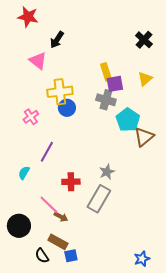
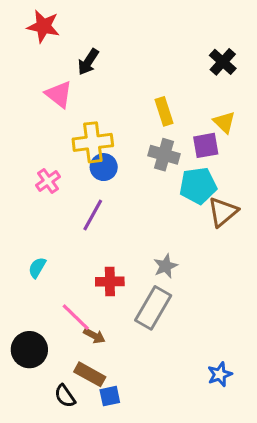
yellow triangle: (145, 79) -> (224, 122), turned -35
purple square: (115, 84) -> (206, 145), moved
cyan pentagon: (128, 120) -> (198, 186), turned 30
purple line: (47, 152) -> (93, 215), moved
blue star: (142, 259) -> (220, 374), moved

